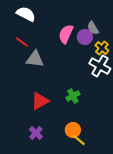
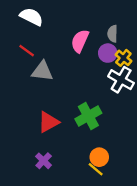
gray semicircle: (93, 28) -> (113, 34), turned 32
purple circle: (85, 37) -> (108, 53), moved
green cross: (73, 96) -> (88, 116), size x1.5
orange circle: (73, 130) -> (99, 157), moved

